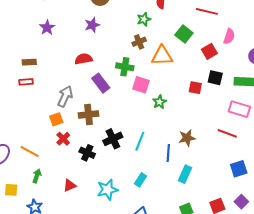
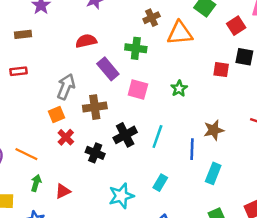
brown rectangle: (29, 62) -> (23, 34), moved
pink square: (141, 85) -> (138, 89), moved
red triangle: (70, 185) -> (63, 191), moved

